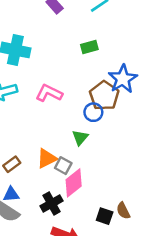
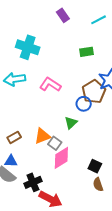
black cross: (52, 203) -> (33, 182), moved
black square: (105, 216) -> (95, 166), moved

